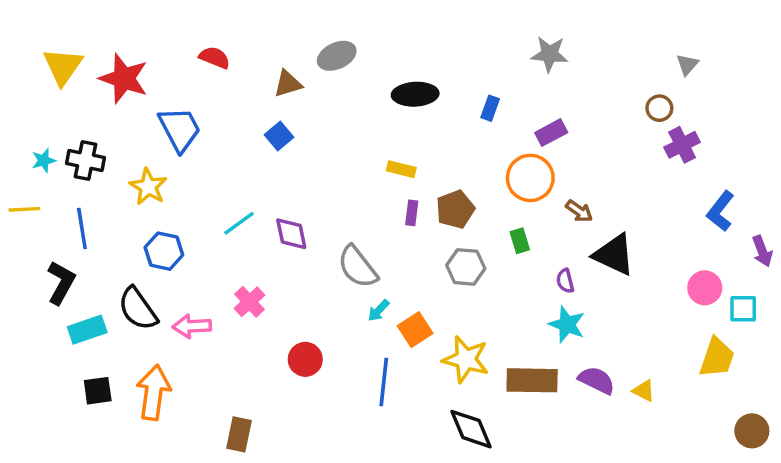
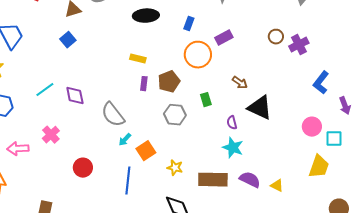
brown circle: (659, 108) -> (276, 37), moved
orange circle: (530, 178) -> (198, 55), moved
yellow star: (466, 359) -> (175, 168), size x0.6

